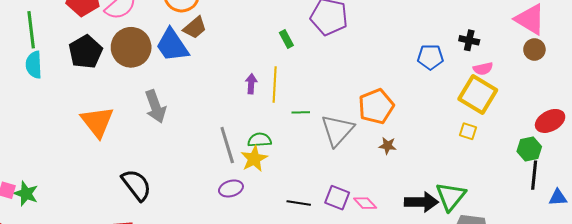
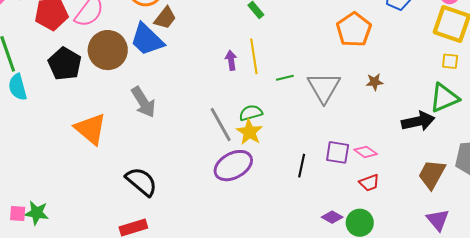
orange pentagon: (376, 106) -> (354, 30), moved
brown star: (388, 146) -> (375, 82), moved
purple ellipse: (231, 188) -> (233, 166), size x1.6
green triangle: (451, 196) -> (444, 98), moved, turned 40
black arrow: (421, 202) -> (418, 121), moved
black line: (299, 203) -> (302, 166), turned -75

